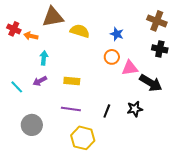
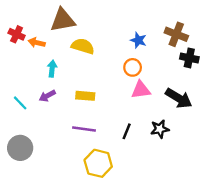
brown cross: (157, 21) -> (176, 34), moved
yellow semicircle: (80, 31) -> (83, 46), moved
pink triangle: (130, 68) -> (141, 90), moved
gray circle: (32, 125) -> (20, 148), moved

